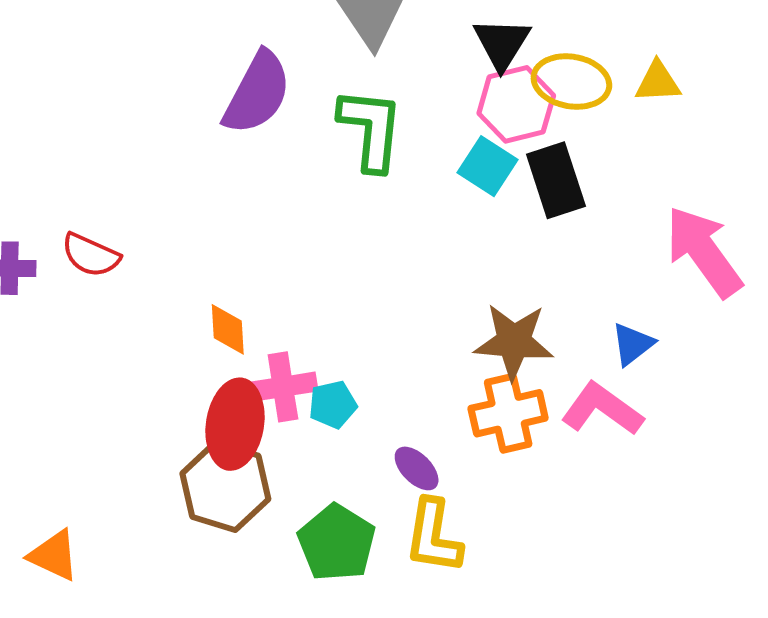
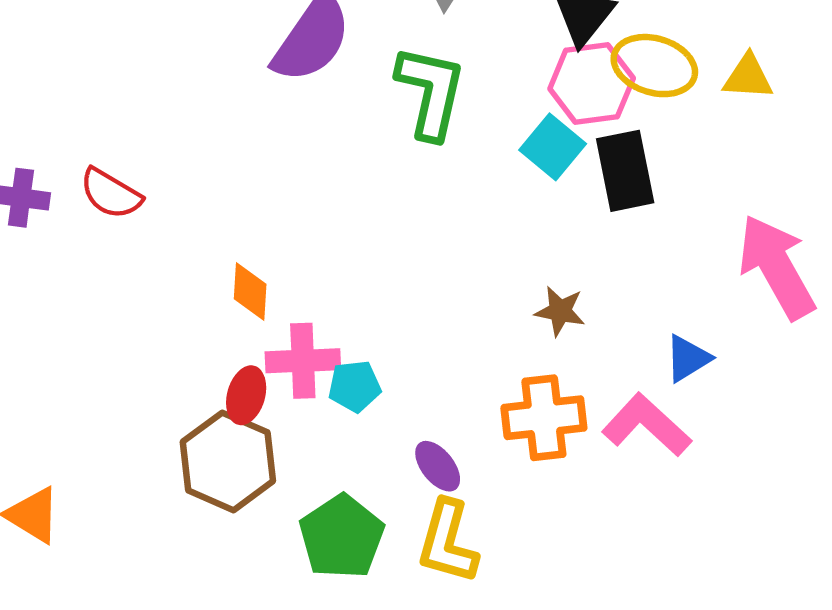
brown star: (514, 342) -> (560, 311), moved, size x0.6
red ellipse: (235, 424) -> (246, 395), size x0.6

